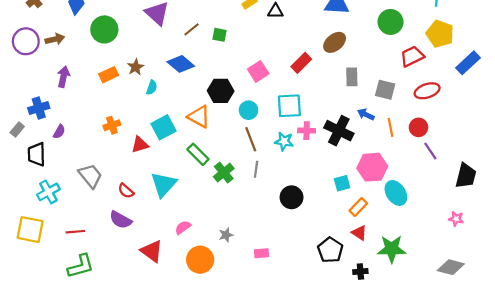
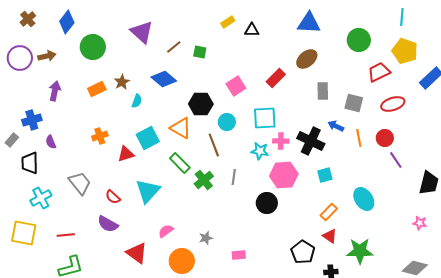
purple semicircle: (59, 132) -> (51, 142), turned 128
brown line: (251, 139) -> (214, 145), moved
pink hexagon: (372, 167) -> (284, 175), moved
cyan square: (342, 183) -> (325, 175), moved

